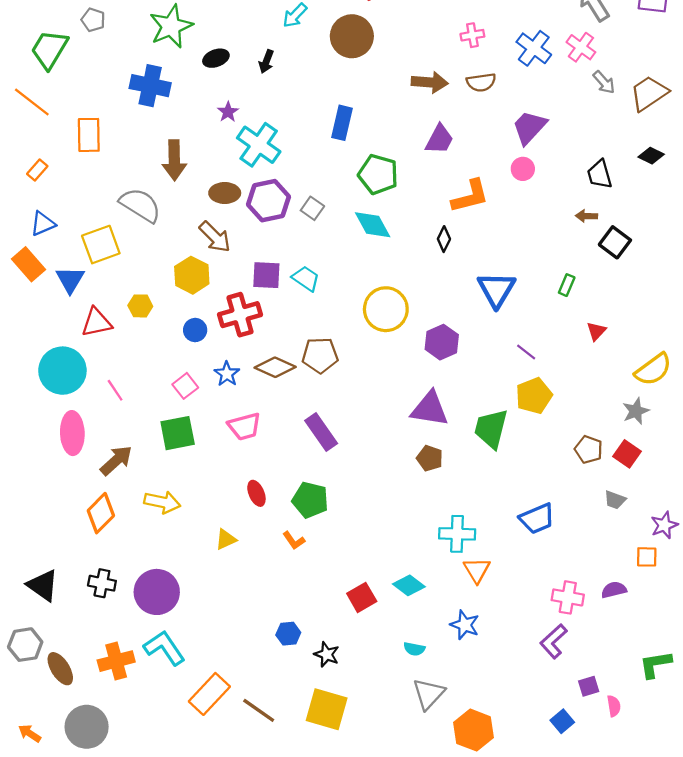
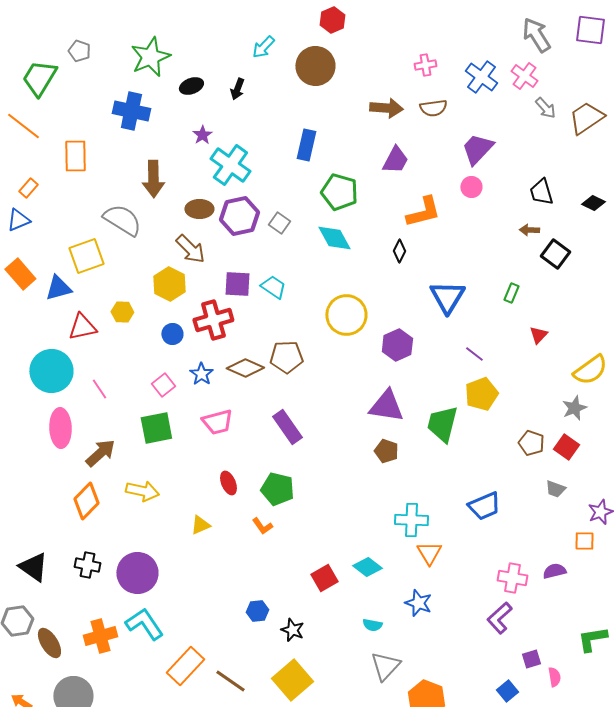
black diamond: (651, 156) -> (593, 203), moved
blue triangle: (43, 224) -> (18, 220), moved
blue triangle: (70, 280) -> (58, 288), turned 44
yellow square: (327, 709) -> (292, 680), turned 33

